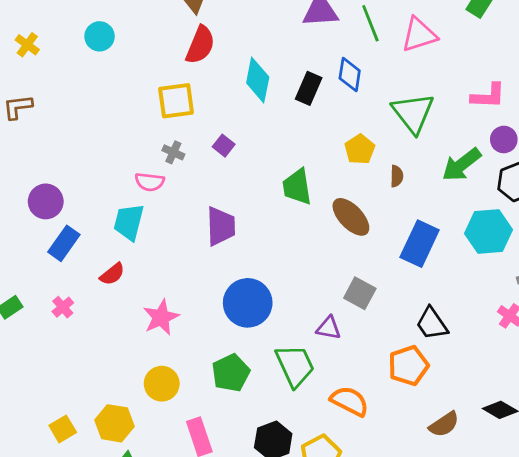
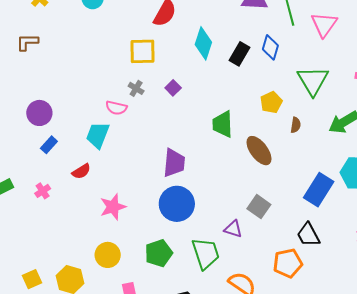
pink triangle: (419, 35) -> (324, 25), turned -44
purple trapezoid: (221, 226) -> (174, 163), moved
blue rectangle: (64, 243) -> (49, 145), size x0.7
blue rectangle: (420, 244) -> (319, 190), moved

